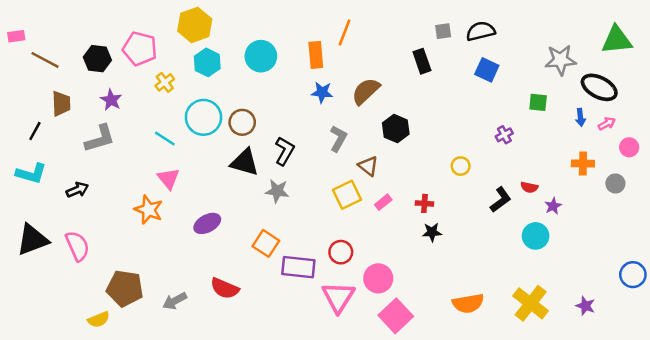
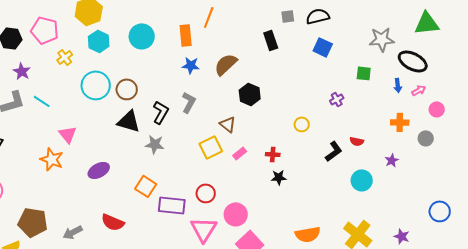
cyan line: (165, 139) -> (42, 101), moved
gray L-shape: (338, 139) -> (189, 102), moved
purple star: (553, 206) -> (392, 160), moved

